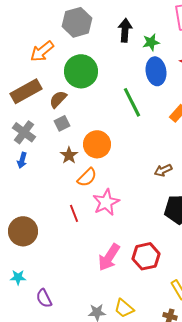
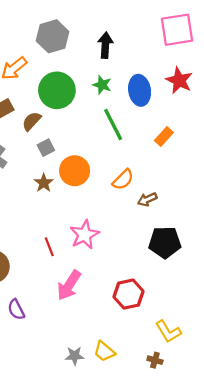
green star: (151, 42) -> (102, 85), moved, turned 30
gray square: (62, 123) -> (46, 148), moved
orange semicircle: (87, 177) -> (123, 180), moved
pink arrow: (109, 257) -> (69, 285), moved
purple semicircle: (44, 298) -> (16, 310), moved

